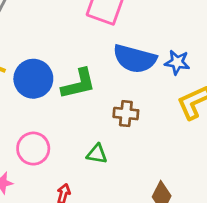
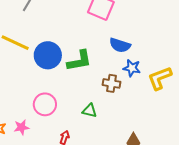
blue semicircle: (135, 59) -> (120, 45), size x0.7
blue star: (177, 62) -> (132, 68), moved

